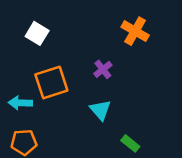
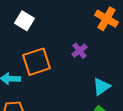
cyan triangle: (100, 110) -> (101, 87), moved, turned 36

